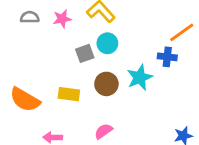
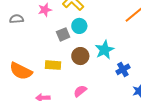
gray semicircle: (30, 17) -> (17, 19), moved
blue cross: (167, 57) -> (123, 69), moved, turned -32

